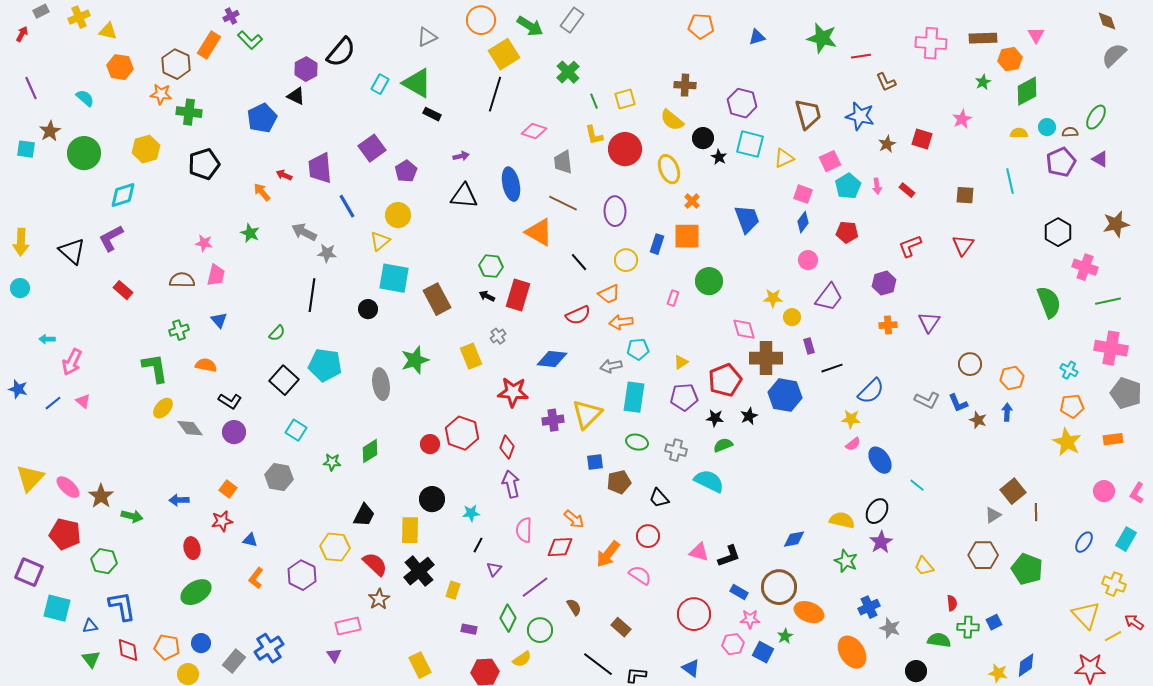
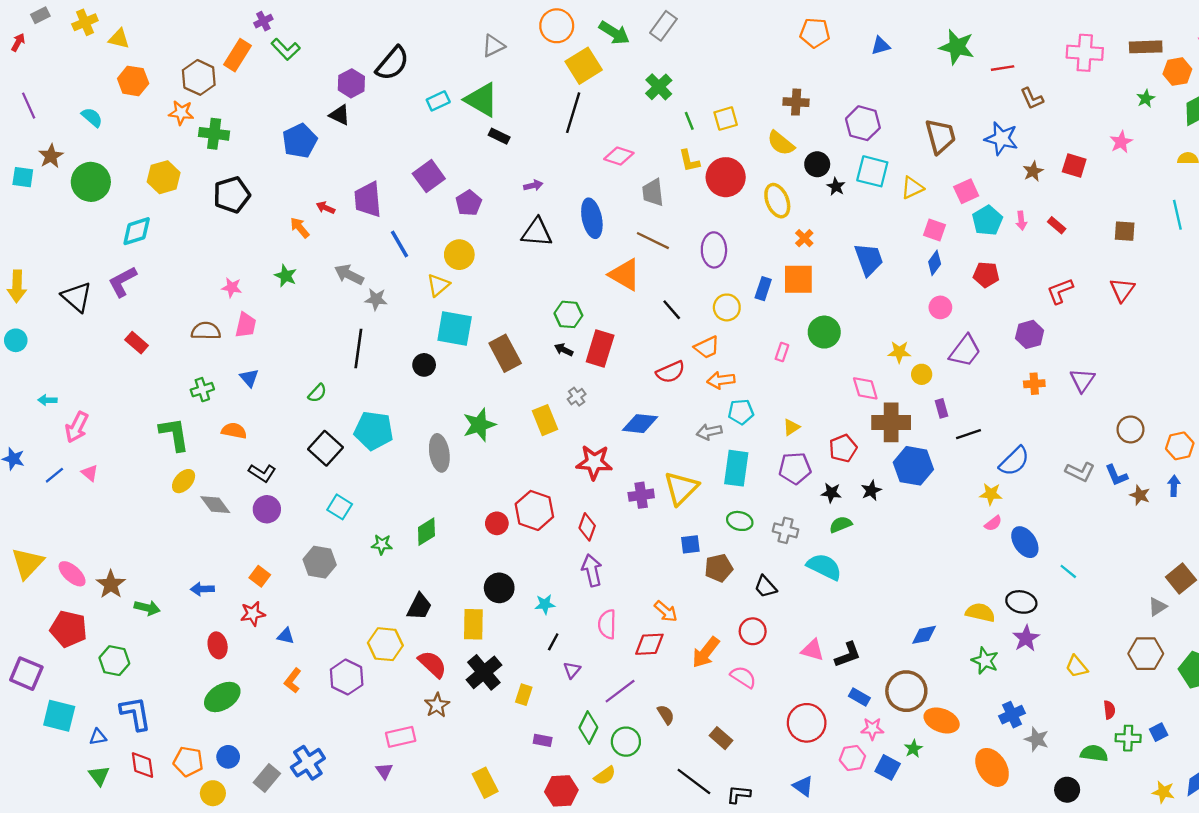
cyan rectangle: (380, 84) -> (438, 101), turned 36
red pentagon: (725, 380) -> (843, 448), size x0.7
black ellipse: (877, 511) -> (1021, 602), turned 70

